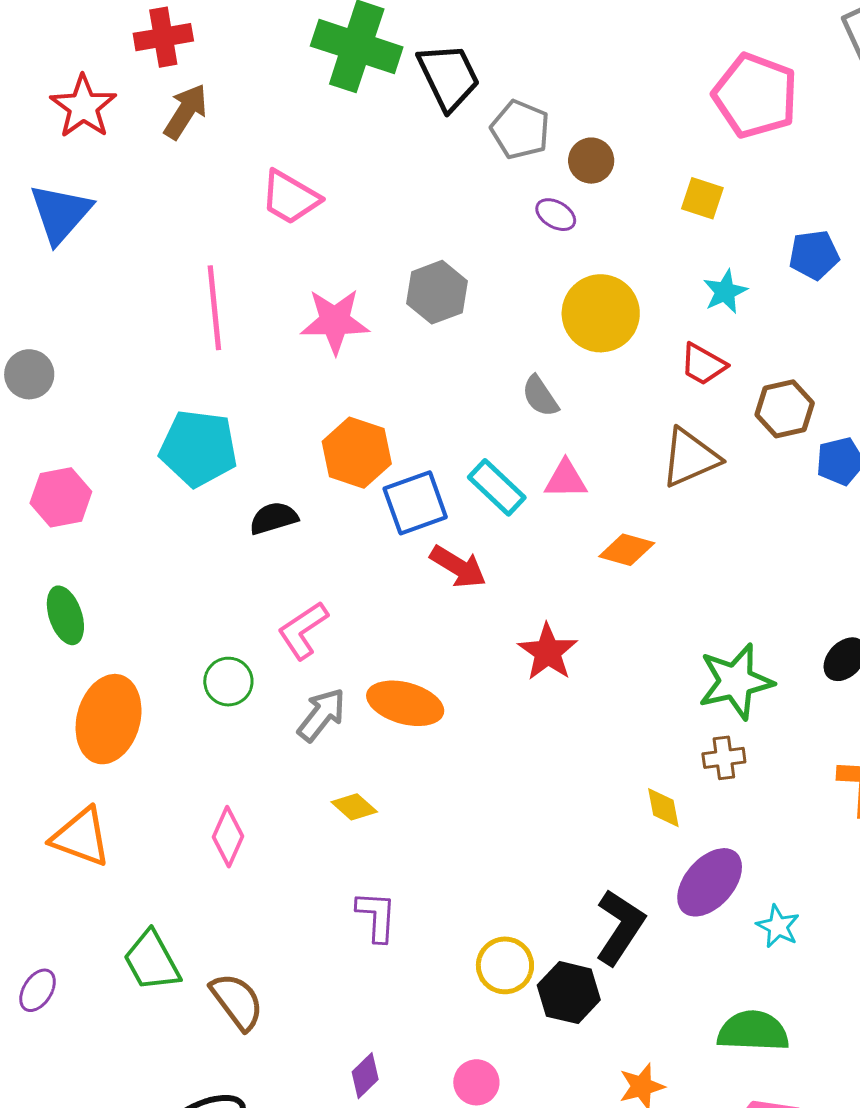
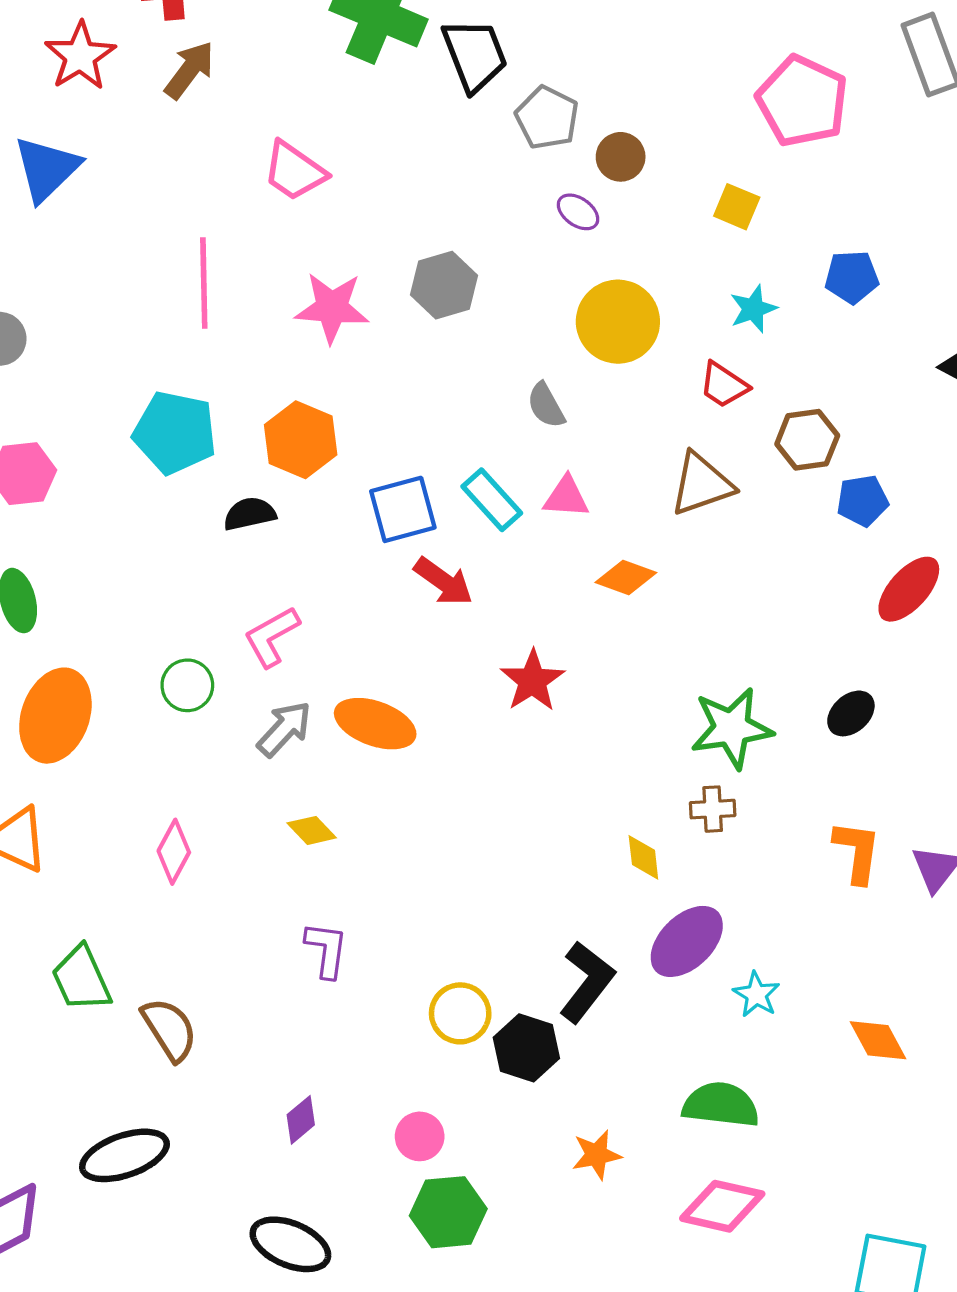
orange hexagon: (357, 453) -> (301, 440), moved

